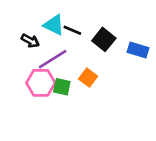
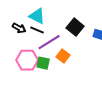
black line: (72, 30) -> (37, 30), moved
purple line: (53, 59) -> (49, 42), moved

